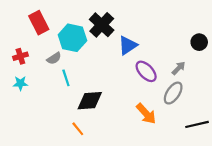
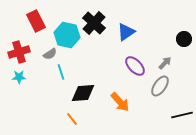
blue triangle: (128, 45) -> (126, 32), moved
red cross: (20, 56) -> (19, 52), size x1.5
orange arrow: (146, 114) -> (120, 102), moved

